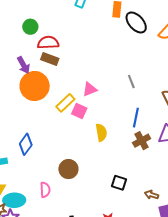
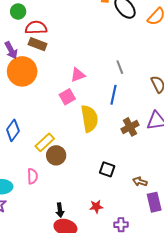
yellow rectangle: (65, 103) -> (45, 142), moved
pink square: (79, 111) -> (67, 97), turned 35
blue line: (136, 118) -> (114, 95), moved
yellow semicircle: (101, 133) -> (89, 119), size x1.5

